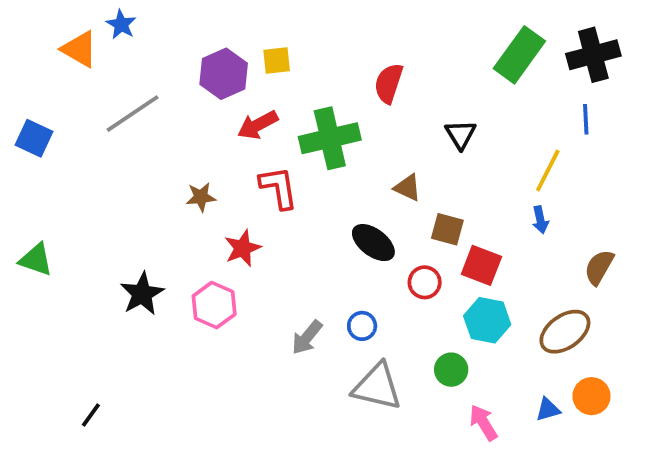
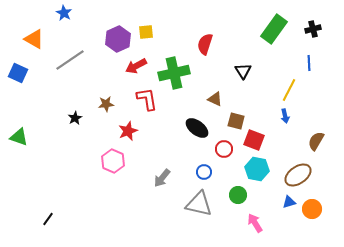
orange triangle: (79, 49) -> (34, 39), moved
black cross: (593, 55) -> (313, 29), size x0.6
black star: (142, 294) -> (75, 118), moved, size x0.6
blue circle: (362, 326) -> (204, 172), moved
blue triangle: (548, 409) -> (289, 202), moved

